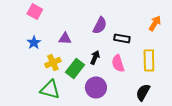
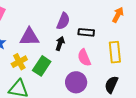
purple triangle: (65, 39) -> (29, 37), size x1.5
black arrow: (95, 57) -> (60, 43), moved
purple circle: (96, 87) -> (76, 82), moved

